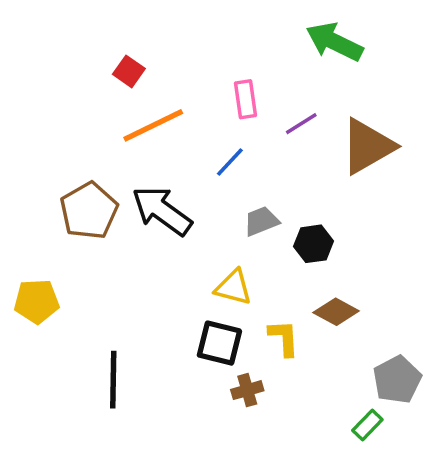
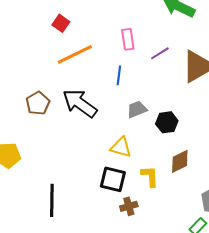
blue line: (230, 162) -> (119, 75), turned -36
brown pentagon: (89, 211) -> (38, 103), size x0.7
brown diamond: (336, 312) -> (180, 161), turned -55

